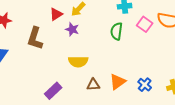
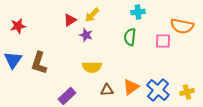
pink square: (145, 24) -> (163, 41), moved, turned -35
brown L-shape: (35, 38) -> (39, 63), moved
blue cross: (145, 85) -> (158, 90), size x1.6

